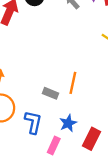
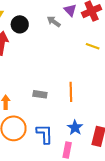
gray rectangle: (50, 93) -> (40, 94), moved

